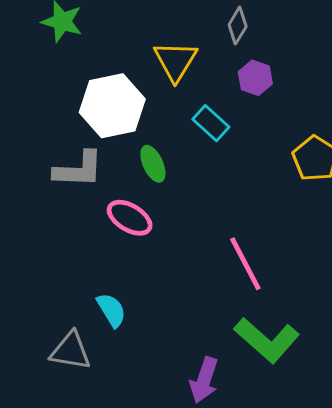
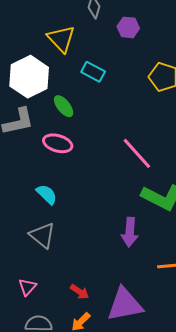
purple hexagon: (255, 78) -> (128, 27), moved
cyan semicircle: (111, 310) -> (47, 194), moved
gray triangle: (71, 351) -> (42, 235), turned 44

